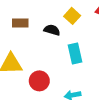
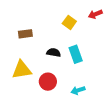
black semicircle: (52, 30) -> (54, 53), moved

